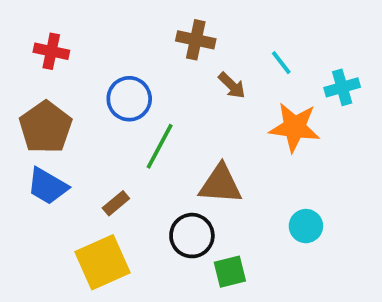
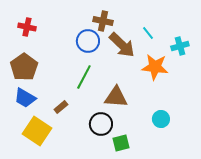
brown arrow: (232, 85) -> (122, 45), size x1.8
blue circle: (129, 99) -> (88, 41), moved
yellow square: (103, 262) -> (37, 131), moved, turned -32

